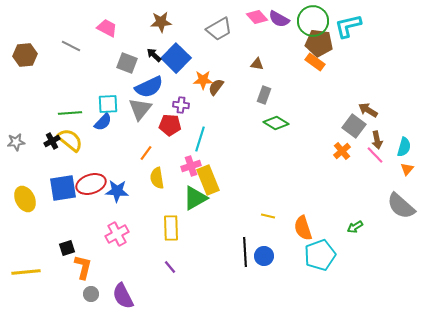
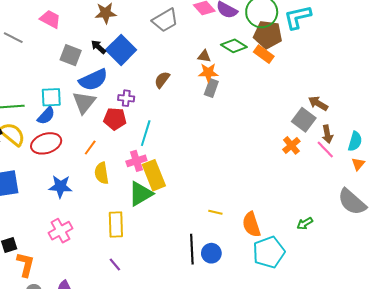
orange star: (203, 80) -> (208, 73), moved
green diamond: (276, 123) -> (234, 46), moved
red ellipse: (91, 184) -> (46, 143), moved

